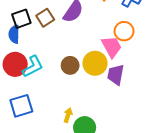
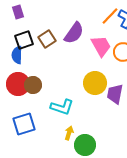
pink trapezoid: (112, 47) -> (101, 46), moved
brown circle: (70, 65) -> (33, 85), moved
cyan L-shape: (33, 66) -> (62, 107), moved, turned 45

